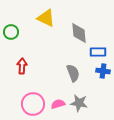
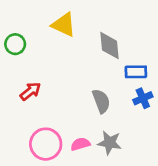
red arrow: (22, 66) -> (30, 91), turned 49
blue cross: (103, 71) -> (143, 98), turned -32

